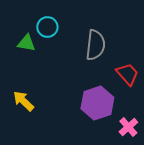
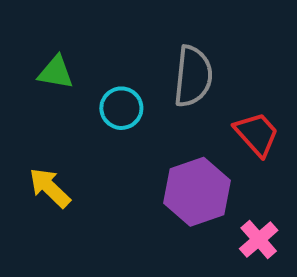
cyan circle: (47, 27) -> (121, 108), moved

